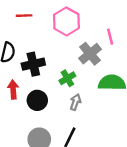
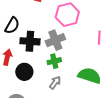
gray cross: (90, 54) -> (55, 40), moved

